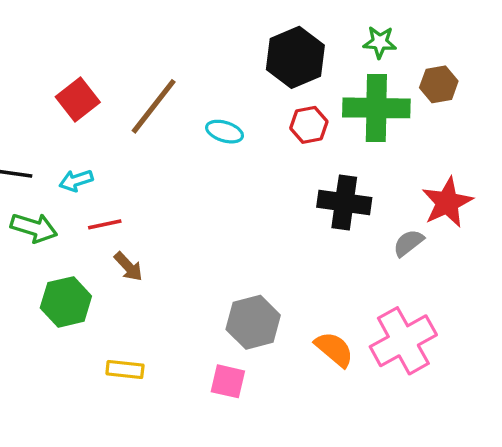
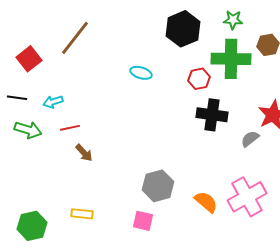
red square: (78, 100) -> (29, 59), moved
brown line: (154, 106) -> (75, 38), moved
red hexagon: (309, 125) -> (199, 79), moved
green hexagon: (66, 302) -> (32, 226), moved

